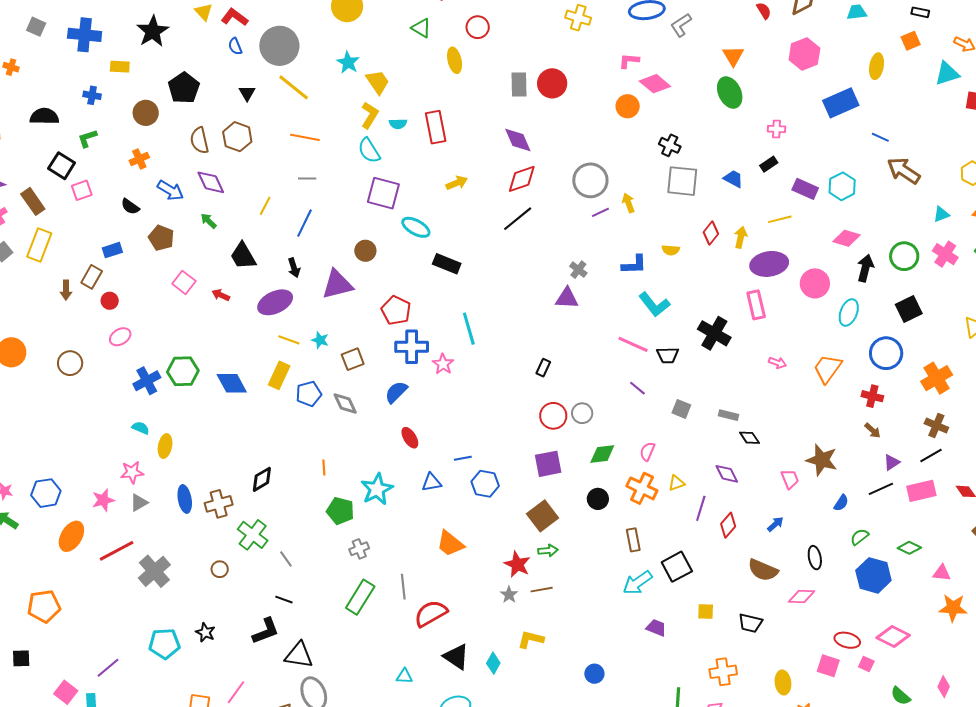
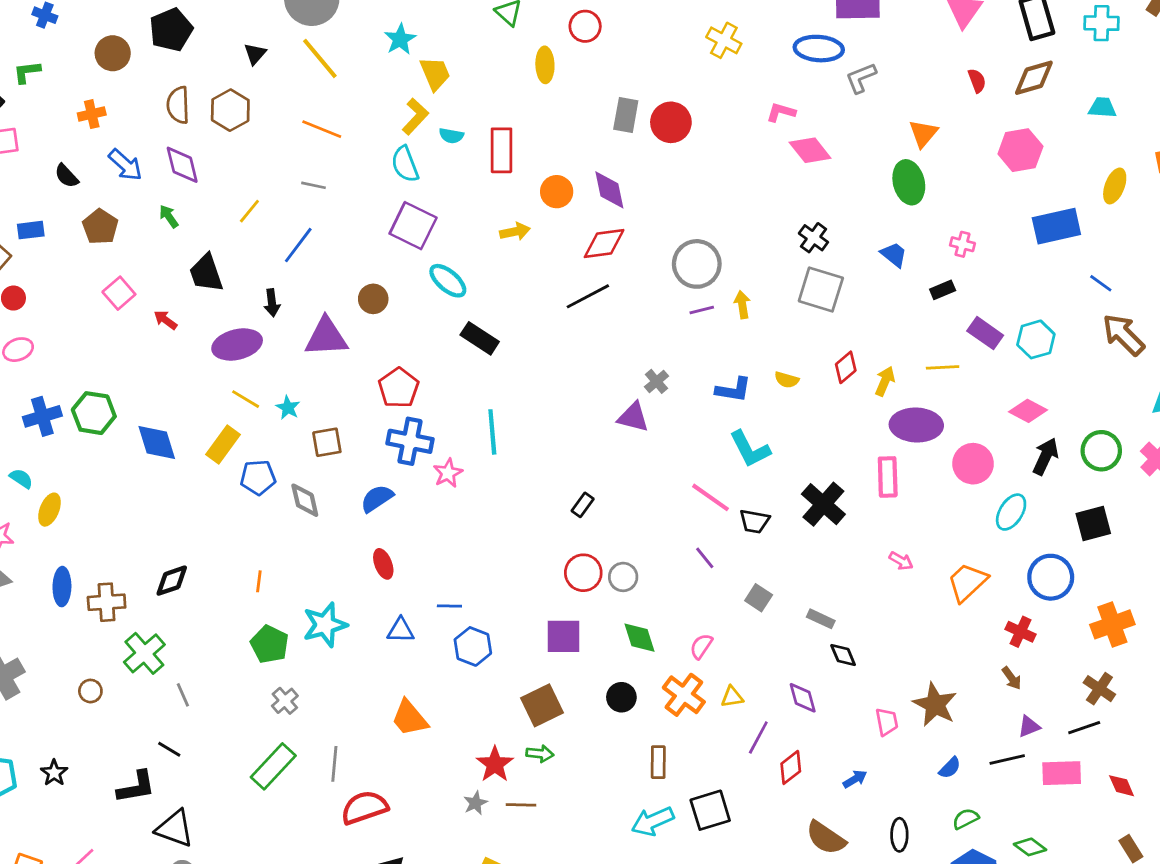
orange circle: (628, 106) -> (557, 192), moved
blue trapezoid: (733, 179) -> (894, 255), moved
green diamond: (602, 454) -> (640, 638), turned 68
gray cross: (359, 549) -> (285, 701), turned -30

